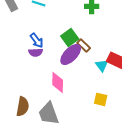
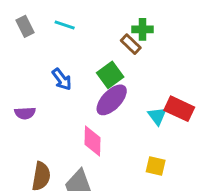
brown rectangle: (84, 45) -> (131, 44), moved
purple semicircle: (36, 52) -> (25, 113), moved

